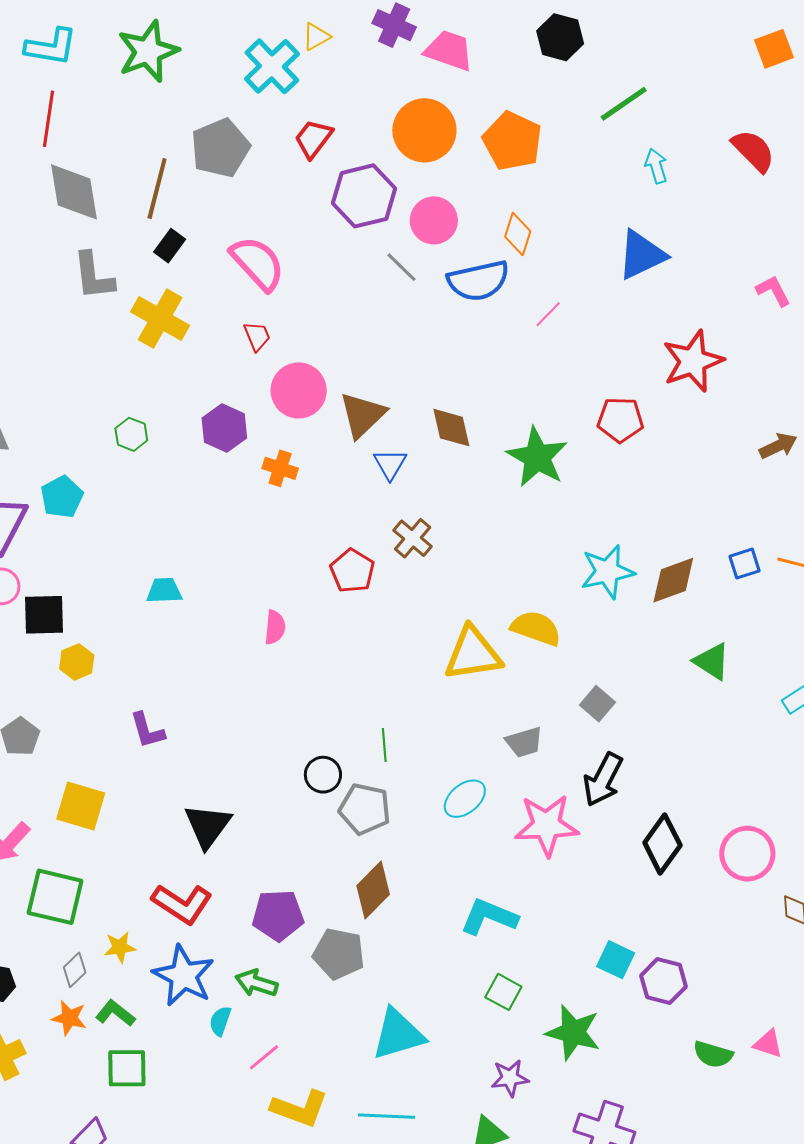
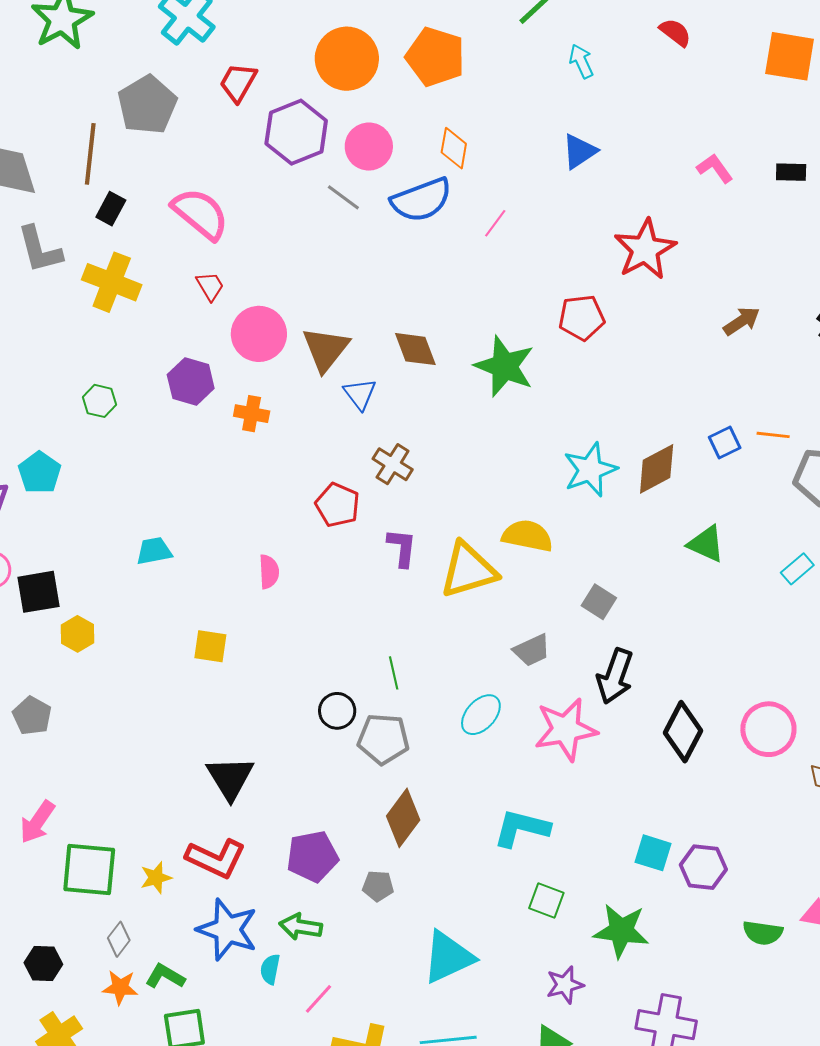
red semicircle: (753, 151) -> (675, 32), size x0.7
blue triangle: (642, 255) -> (579, 151), size x0.7
purple L-shape: (147, 730) -> (402, 548), moved, turned -150
yellow square: (81, 806) -> (210, 646), moved, size x0.7
yellow star: (120, 947) -> (156, 878), moved
gray pentagon: (339, 954) -> (378, 886), size x0.6

